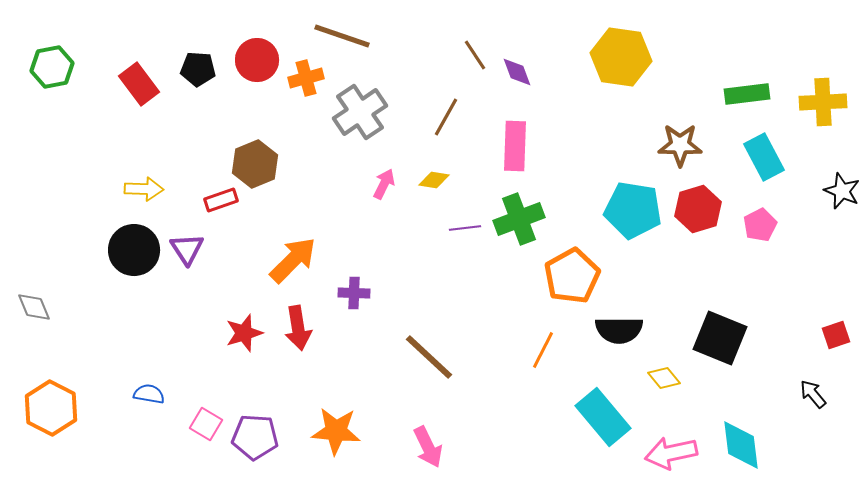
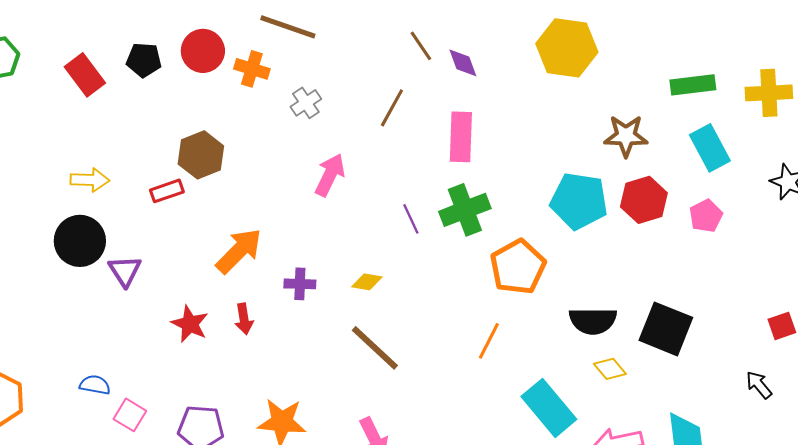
orange cross: (306, 78) -> (252, 69), turned 32
gray cross: (360, 112) -> (306, 103), size x0.6
yellow diamond: (434, 180) -> (367, 282), moved
pink arrow: (384, 184) -> (330, 175), size x1.4
purple line: (465, 228) -> (411, 219), turned 72
purple triangle: (187, 249) -> (125, 271), moved
red arrow: (298, 328) -> (244, 319), size x0.7
black semicircle: (619, 330) -> (593, 321), moved
red star: (244, 333) -> (190, 324), turned -30
pink square: (206, 424) -> (130, 415), moved

